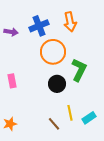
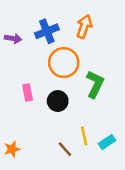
orange arrow: (70, 22) -> (84, 26), turned -150
pink rectangle: (12, 81) -> (28, 93), moved
black circle: (57, 84) -> (58, 101), moved

